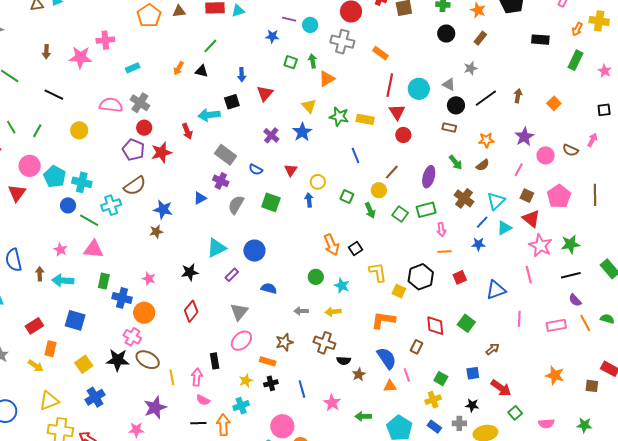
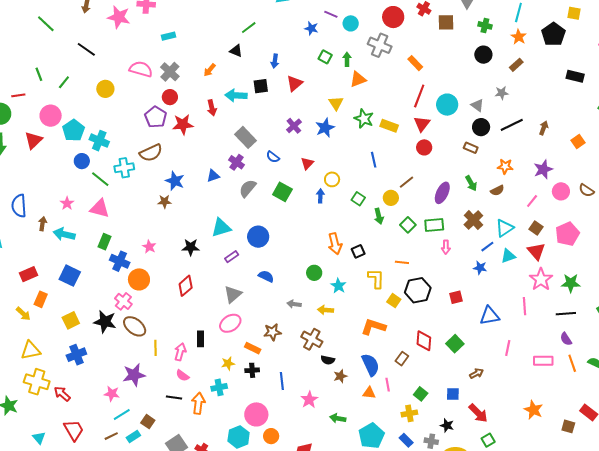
orange arrow: (179, 68) -> (210, 70), moved
orange line: (445, 252) -> (402, 262), moved

